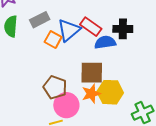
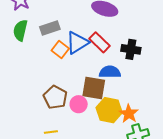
blue semicircle: (105, 42) -> (110, 72), moved
orange star: (91, 94) -> (129, 114), moved, turned -30
pink circle: (66, 105) -> (79, 104), moved, size x0.7

